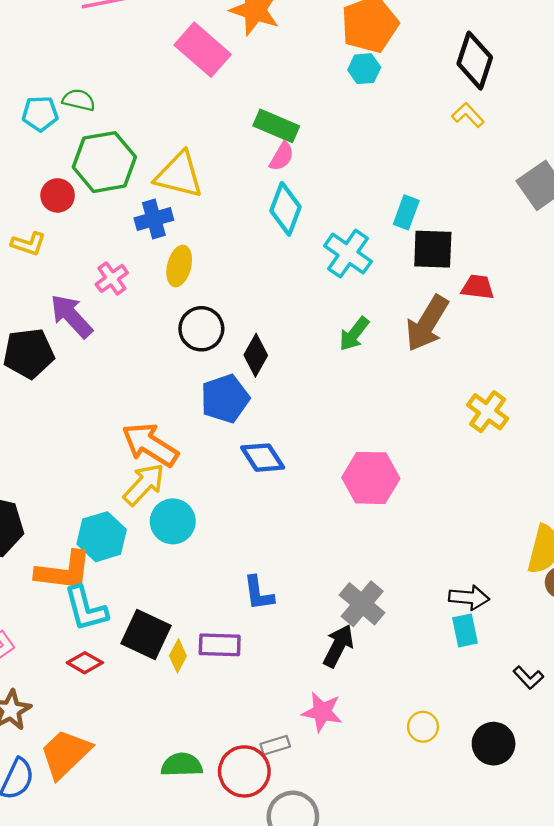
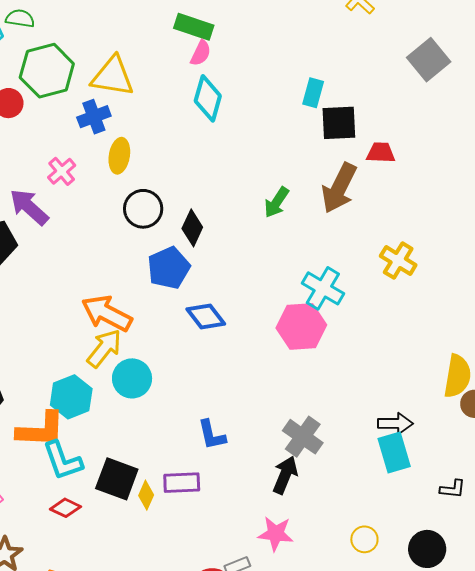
cyan cross: (348, 254) -> (323, 288), moved
cyan rectangle: (465, 630) -> (394, 453), size x1.4
black L-shape: (528, 678) -> (453, 489), turned -36

